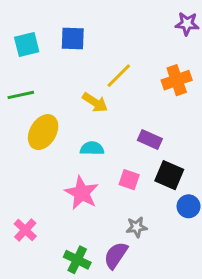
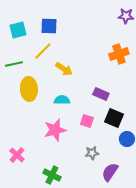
yellow line: (119, 76) -> (43, 51), moved
yellow ellipse: (43, 132) -> (29, 89), turned -35
pink star: (82, 193) -> (55, 130), turned 30
purple semicircle: (116, 255) -> (110, 172), moved

